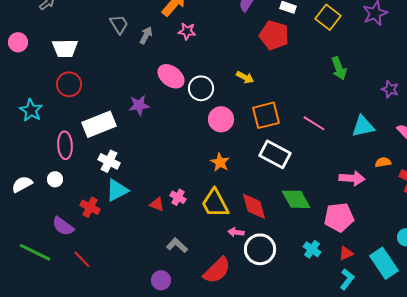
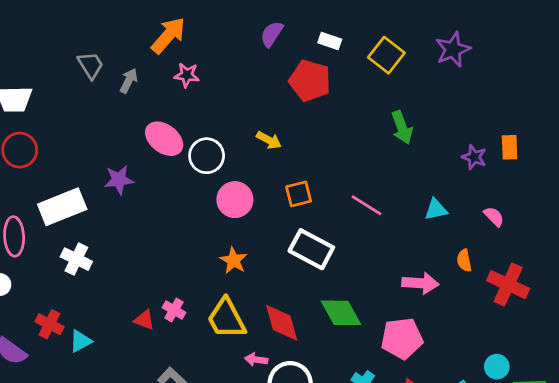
orange square: (266, 115) -> (299, 194), size x0.7
cyan triangle: (363, 126) -> (436, 210), size x0.7
orange semicircle: (383, 162) -> (464, 260), turned -91
cyan triangle: (117, 190) -> (81, 341), moved, size x0.7

